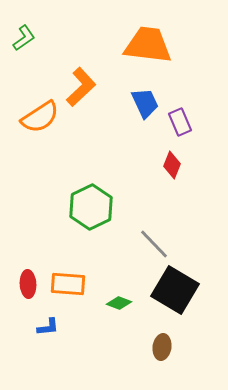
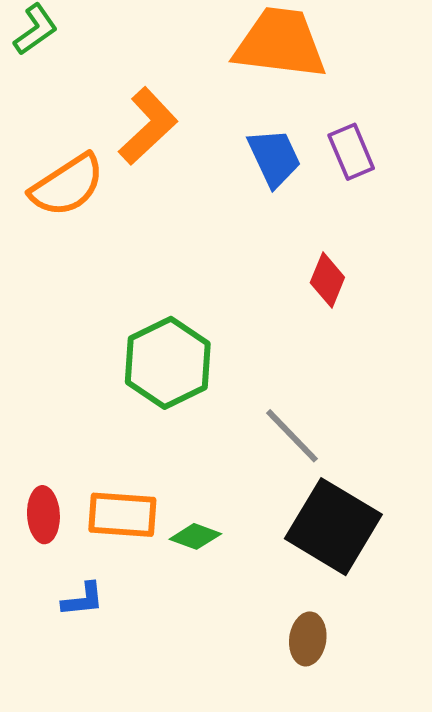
purple rectangle: (180, 122) -> (351, 152), moved
green diamond: (119, 303) -> (195, 536), moved

